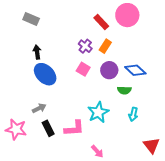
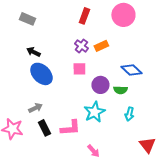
red rectangle: (101, 22) -> (84, 16), moved, turned 63
orange rectangle: (105, 46) -> (101, 46), turned 32
black arrow: (37, 52) -> (33, 52), turned -56
pink square: (83, 69) -> (79, 69), turned -32
purple circle: (109, 70) -> (100, 85), moved

